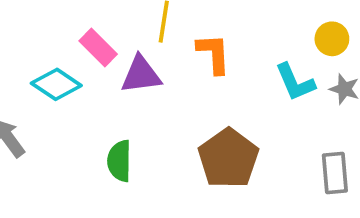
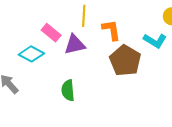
cyan L-shape: (295, 82) -> (155, 41), turned -30
brown pentagon: (228, 158) -> (125, 61), moved

